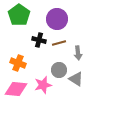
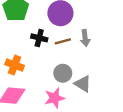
gray arrow: (78, 53) -> (85, 38), moved
pink star: (43, 85) -> (55, 98), moved

